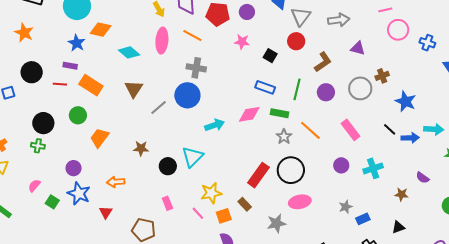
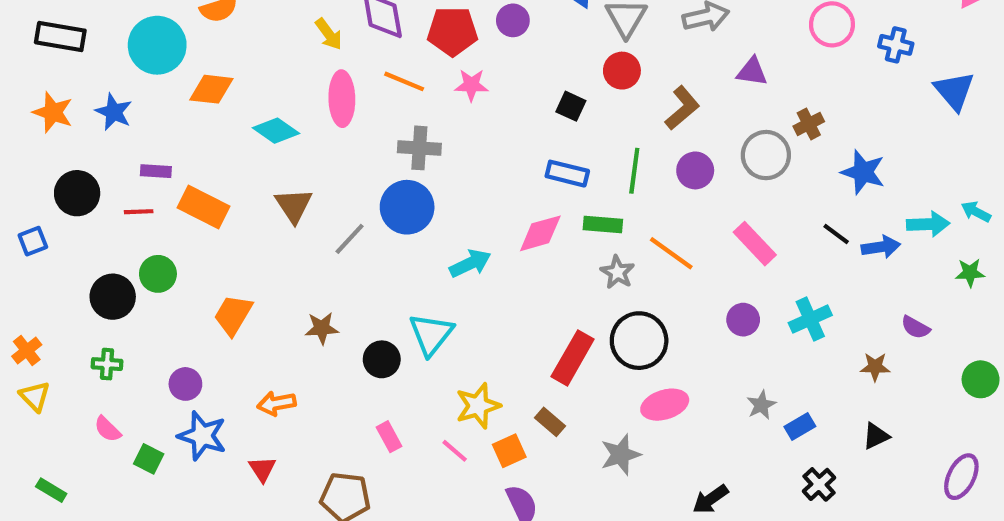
pink star: (242, 42) -> (471, 85), moved
blue star: (77, 43) -> (114, 112), moved
green circle: (78, 115) -> (158, 274), moved
green cross: (38, 146) -> (107, 364), moved
pink semicircle: (34, 186) -> (108, 429), turned -80

